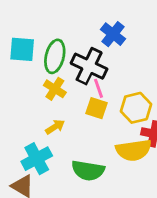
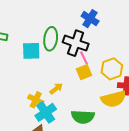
cyan square: (22, 49) -> (31, 51), moved
yellow cross: (55, 89) -> (36, 100), moved
yellow square: (97, 108) -> (84, 72), turned -35

